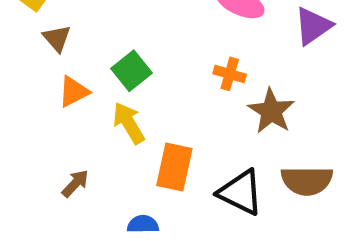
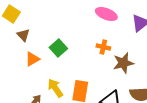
brown star: (271, 111) -> (123, 63), turned 30
yellow arrow: (129, 123) -> (55, 88), moved

